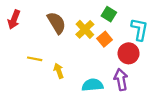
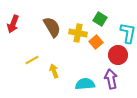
yellow cross: (85, 29) -> (78, 33), turned -36
yellow line: (35, 59) -> (32, 60), turned -40

